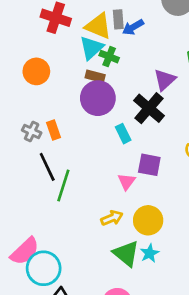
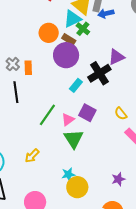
orange circle: (36, 71) -> (49, 33), moved
cyan rectangle: (123, 134) -> (76, 85), turned 48
green line: (63, 186) -> (47, 115), moved
yellow arrow: (112, 218) -> (32, 156), moved, turned 140
yellow circle: (148, 220) -> (77, 187), moved
green triangle: (126, 254) -> (74, 139), moved

